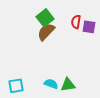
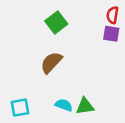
red semicircle: (76, 22) -> (113, 15), moved
brown semicircle: (46, 32) -> (51, 63), moved

